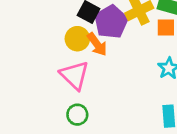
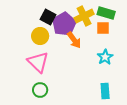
orange arrow: (97, 44) -> (74, 40), moved

